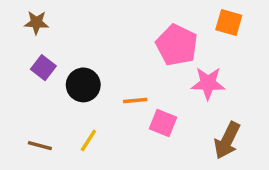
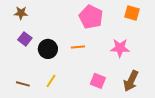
pink pentagon: (177, 45) -> (91, 17), moved
orange line: (135, 101) -> (78, 47), moved
pink square: (163, 123) -> (98, 81), moved

